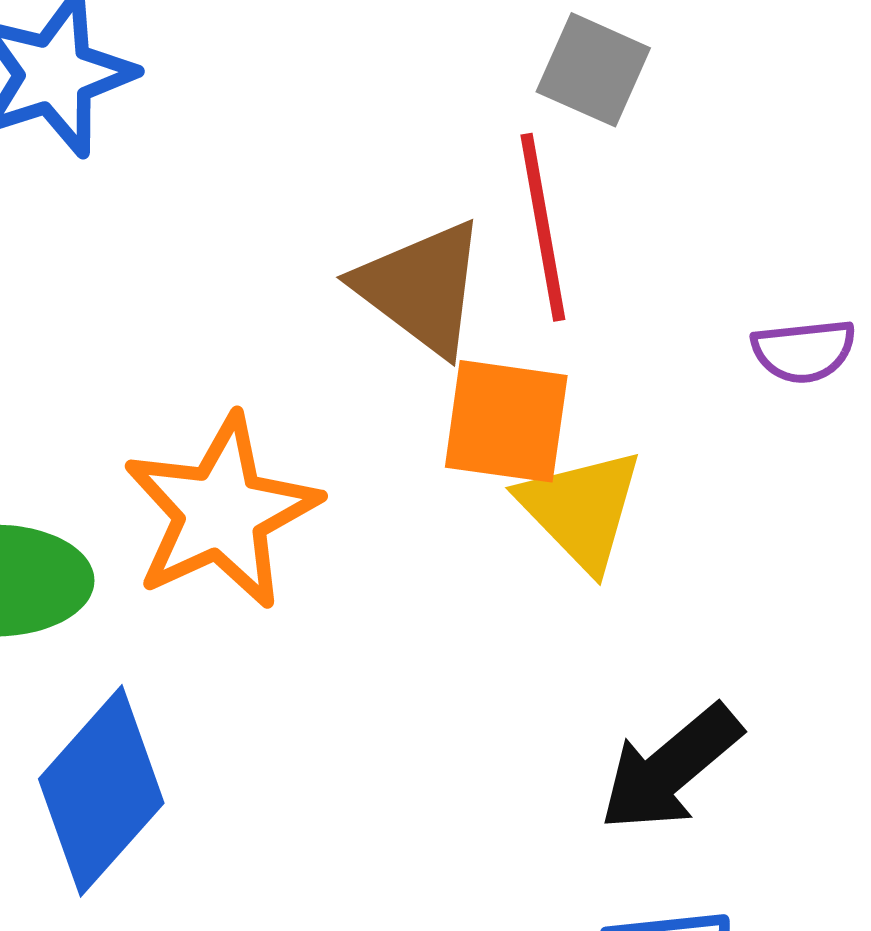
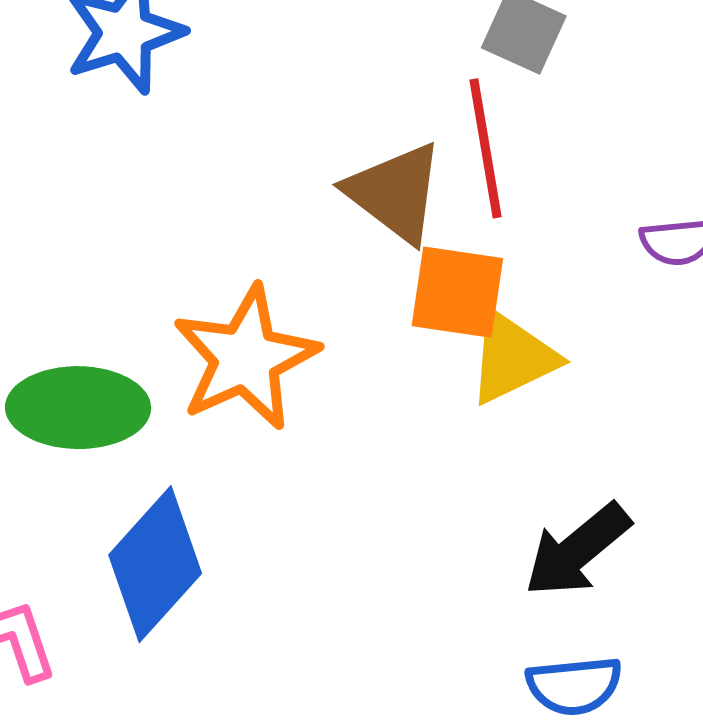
yellow triangle: (581, 509) -> (512, 358), turned 48

